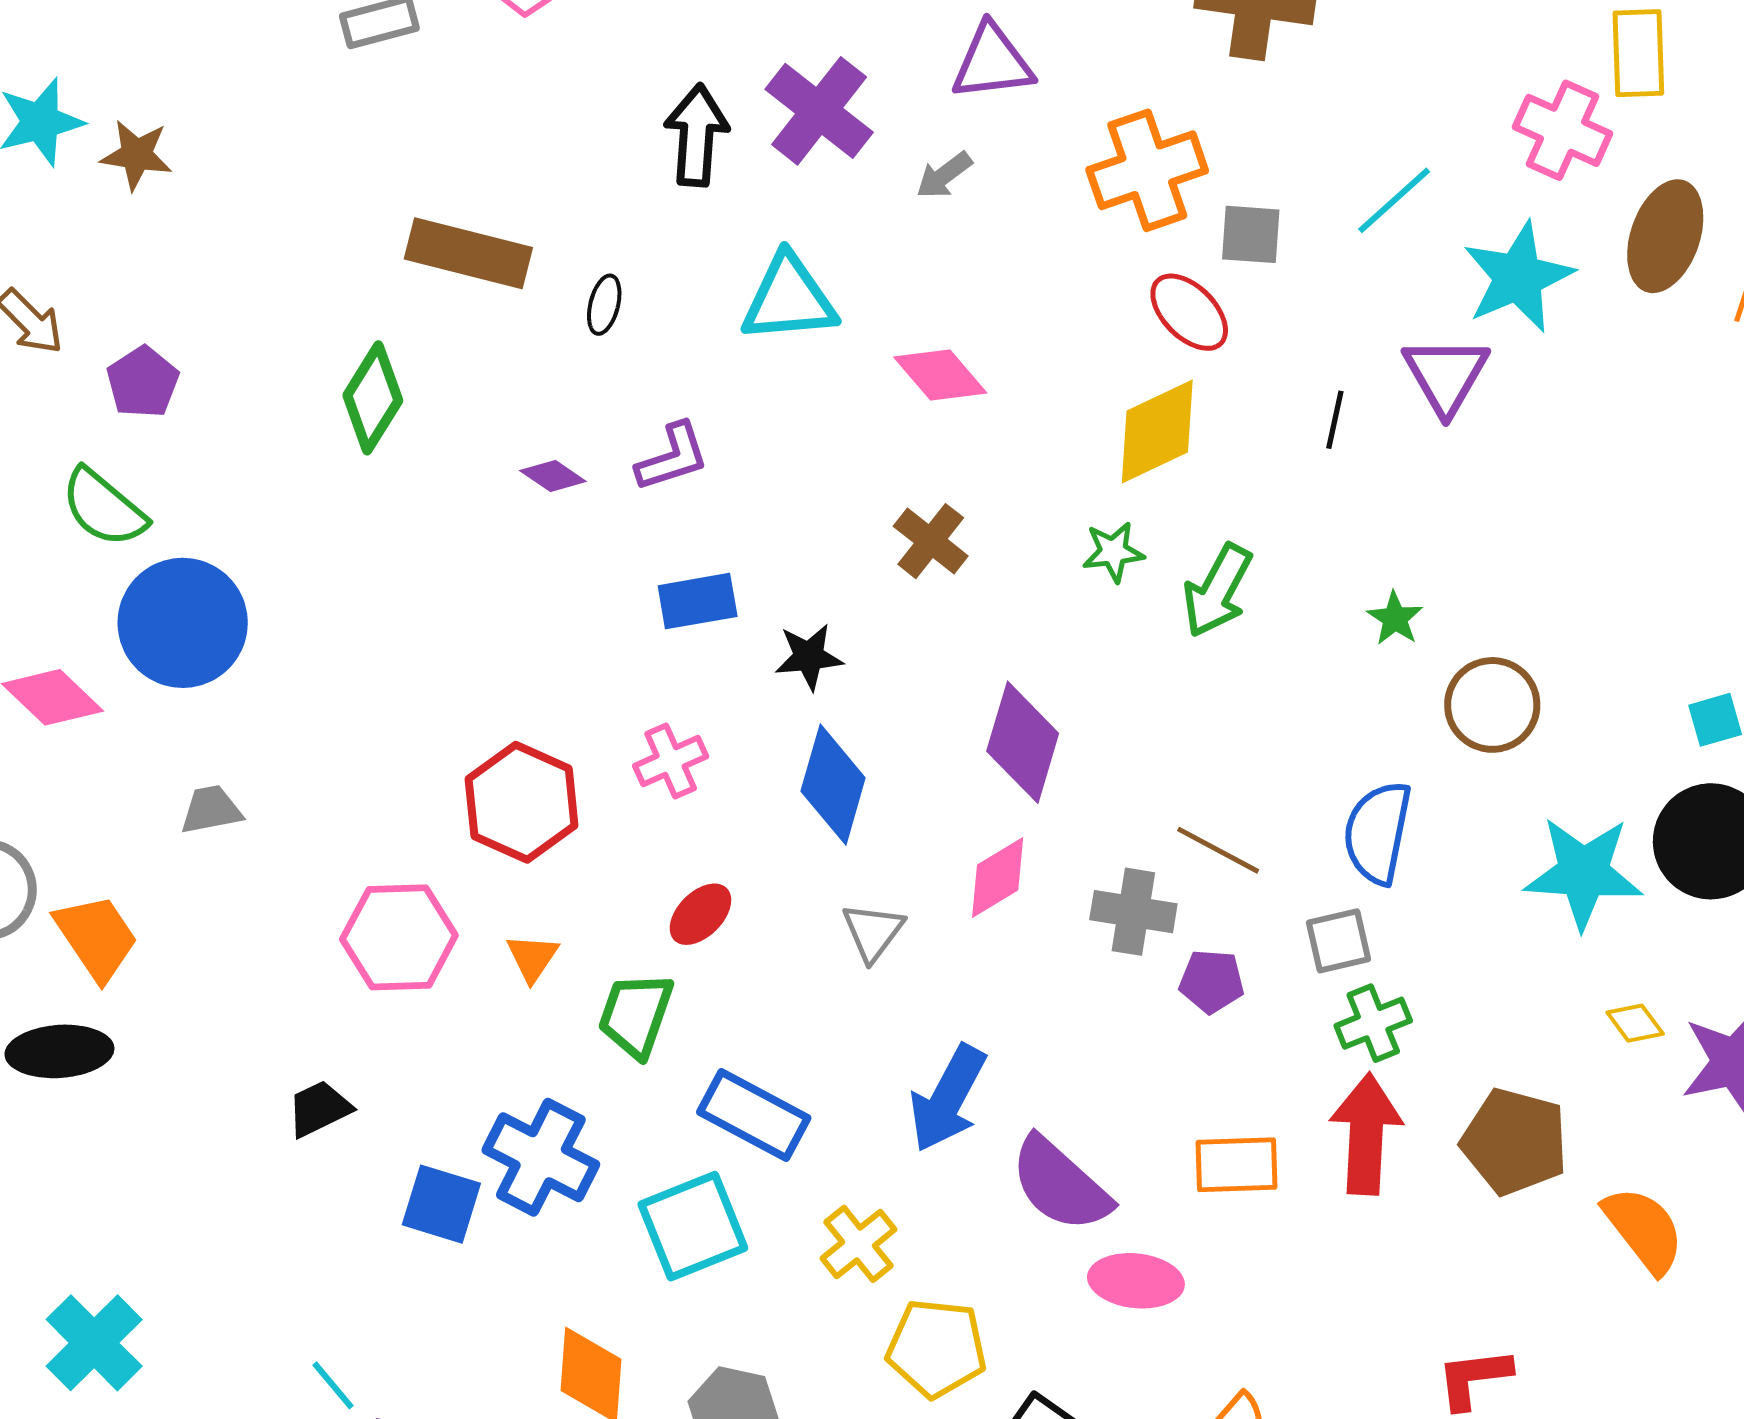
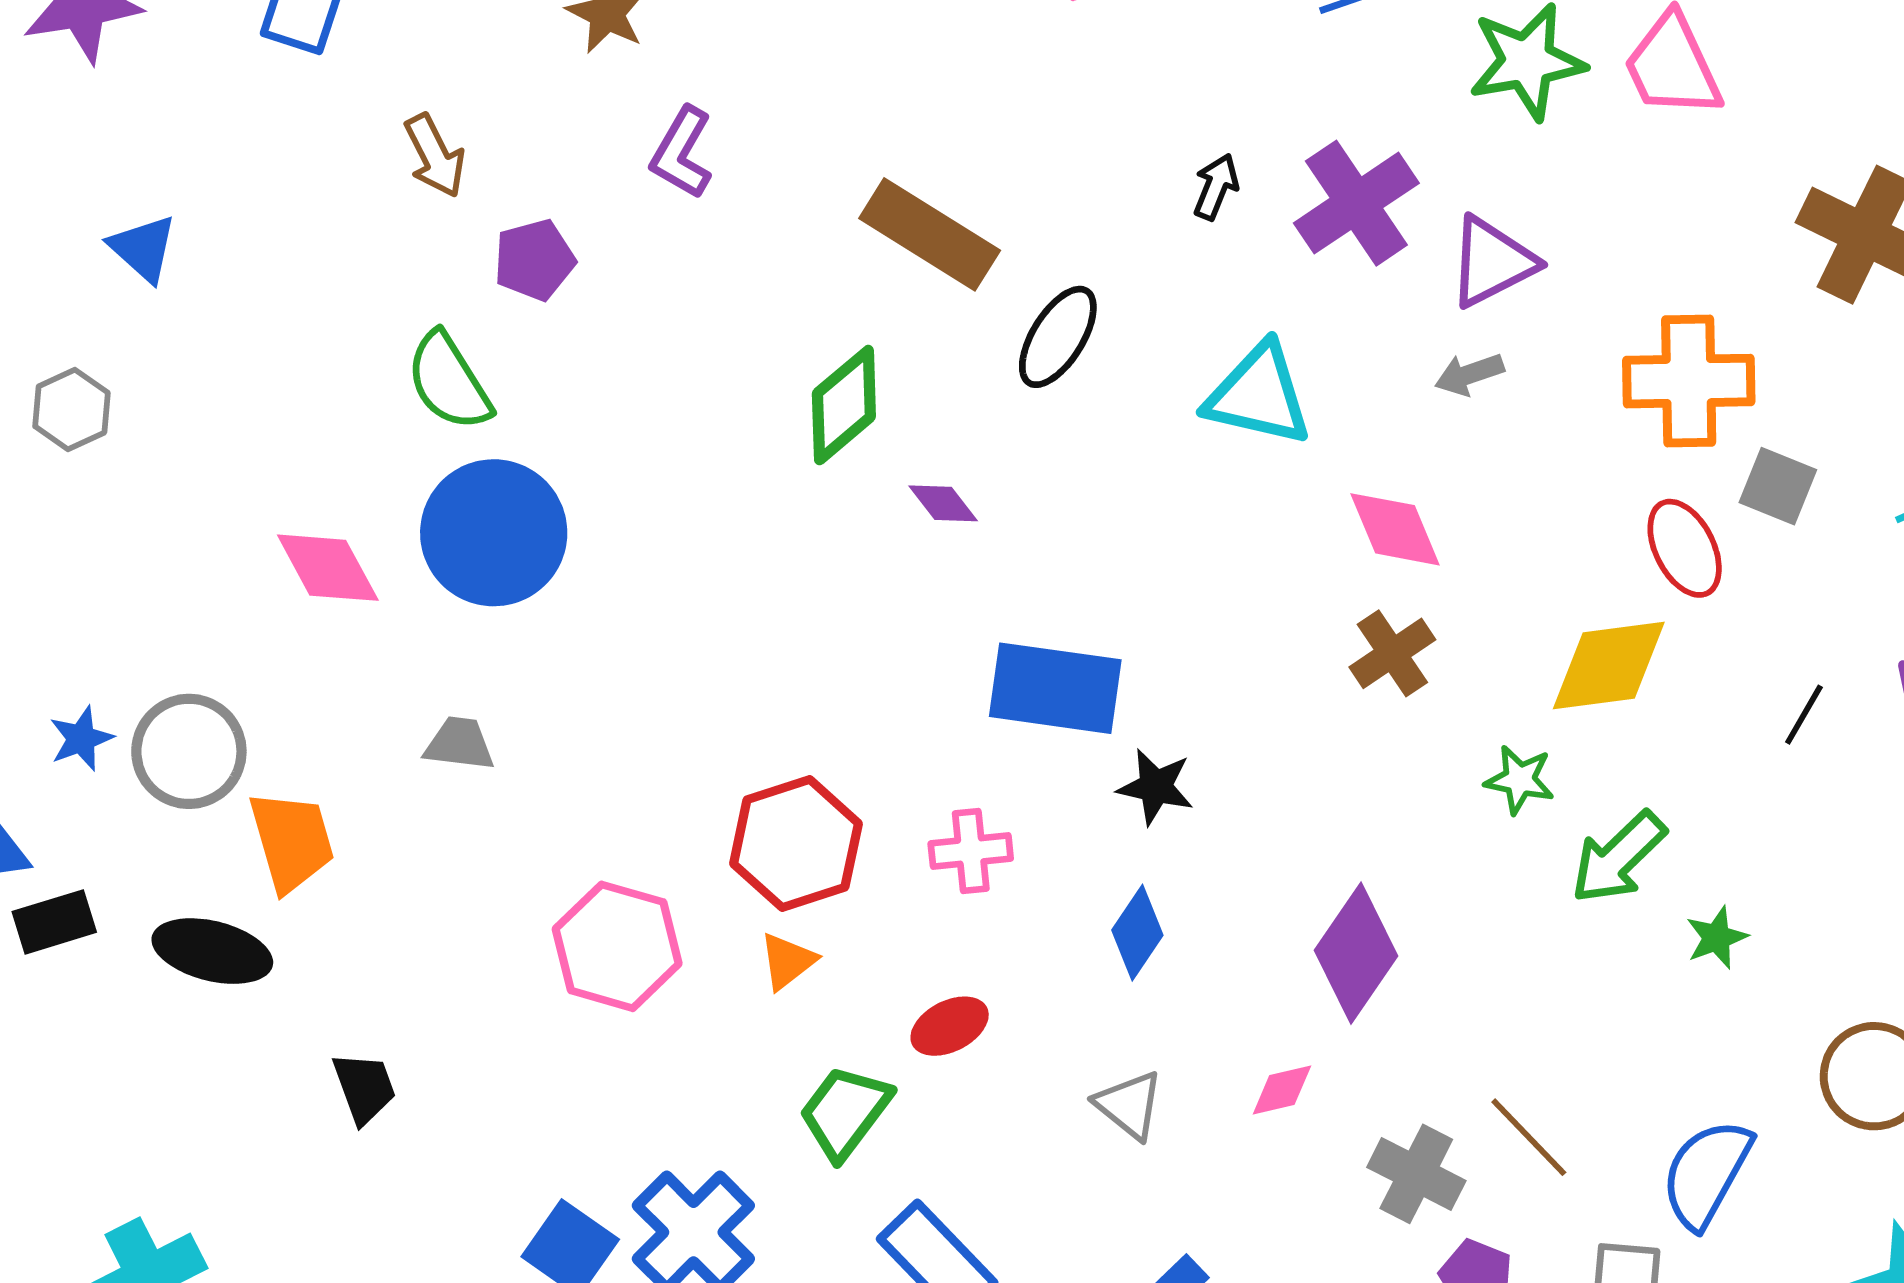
purple triangle: (992, 62) -> (1492, 262), moved, turned -38
black arrow: (696, 135) -> (1216, 187), size x0.6
gray arrow: (944, 175) -> (1469, 374), moved
black ellipse: (604, 305) -> (1058, 337), size x1.6
green diamond: (373, 398) -> (844, 405), moved
purple L-shape: (672, 457) -> (682, 153), moved, turned 120
brown cross: (931, 541) -> (1392, 653), moved
blue rectangle: (698, 601) -> (1055, 688), size x1.5
green star: (1395, 618) -> (1717, 938), moved
blue diamond: (833, 784) -> (1137, 933), size x0.7
pink diamond: (998, 878) -> (1282, 1090), size x0.7
gray triangle: (873, 932) -> (1129, 1105), turned -46
orange triangle: (532, 958) -> (787, 961), moved
black trapezoid: (319, 1109) -> (364, 1088), moved, turned 78

